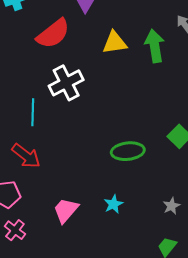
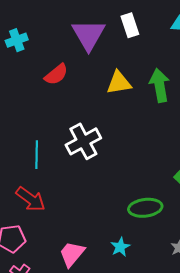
red semicircle: (53, 34) -> (56, 74), size x0.7
white cross: (66, 83) -> (83, 141), moved
green ellipse: (128, 151) -> (145, 208), moved

